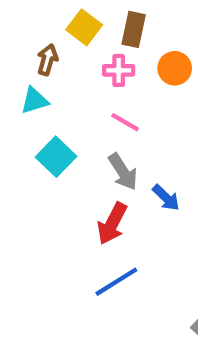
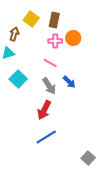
pink cross: (119, 70) -> (55, 41), moved
blue arrow: (166, 198) -> (69, 82), moved

